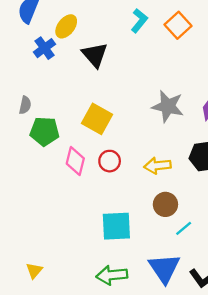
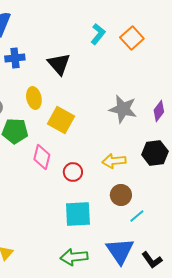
yellow ellipse: (66, 26) -> (34, 98), moved, turned -50
blue cross: (45, 48) -> (15, 58), turned 30
red circle: (110, 161) -> (73, 172), moved

